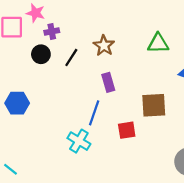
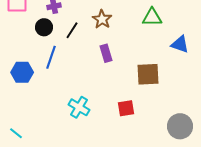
blue line: (94, 113) -> (51, 57), moved
red square: (127, 130) -> (126, 108), moved

